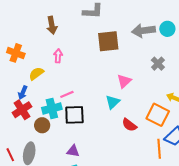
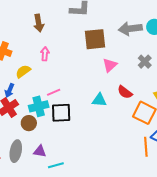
pink triangle: (124, 81) -> (110, 65), moved
cyan triangle: (113, 102) -> (99, 100), turned 49
red semicircle: (129, 125) -> (125, 92), moved
purple triangle: (73, 151) -> (40, 151), moved

